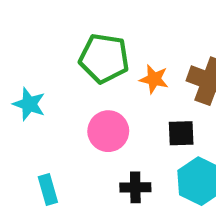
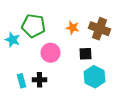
green pentagon: (104, 58) -> (34, 26), moved
black cross: (135, 187) -> (40, 80), moved

